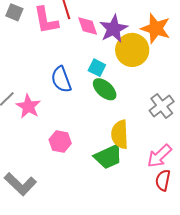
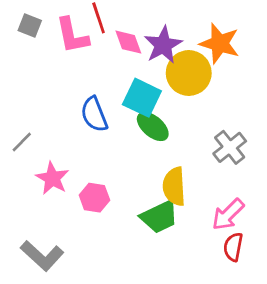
cyan square: (97, 68) -> (142, 98), size x1.6
pink star: (28, 106) -> (52, 178), moved

